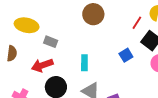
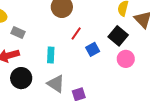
red line: (137, 23) -> (76, 34), moved

